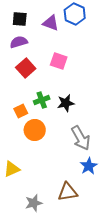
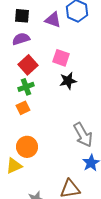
green cross: (42, 100) -> (26, 87), moved
black star: (66, 103) -> (68, 81), moved
orange circle: (35, 130) -> (27, 147), moved

